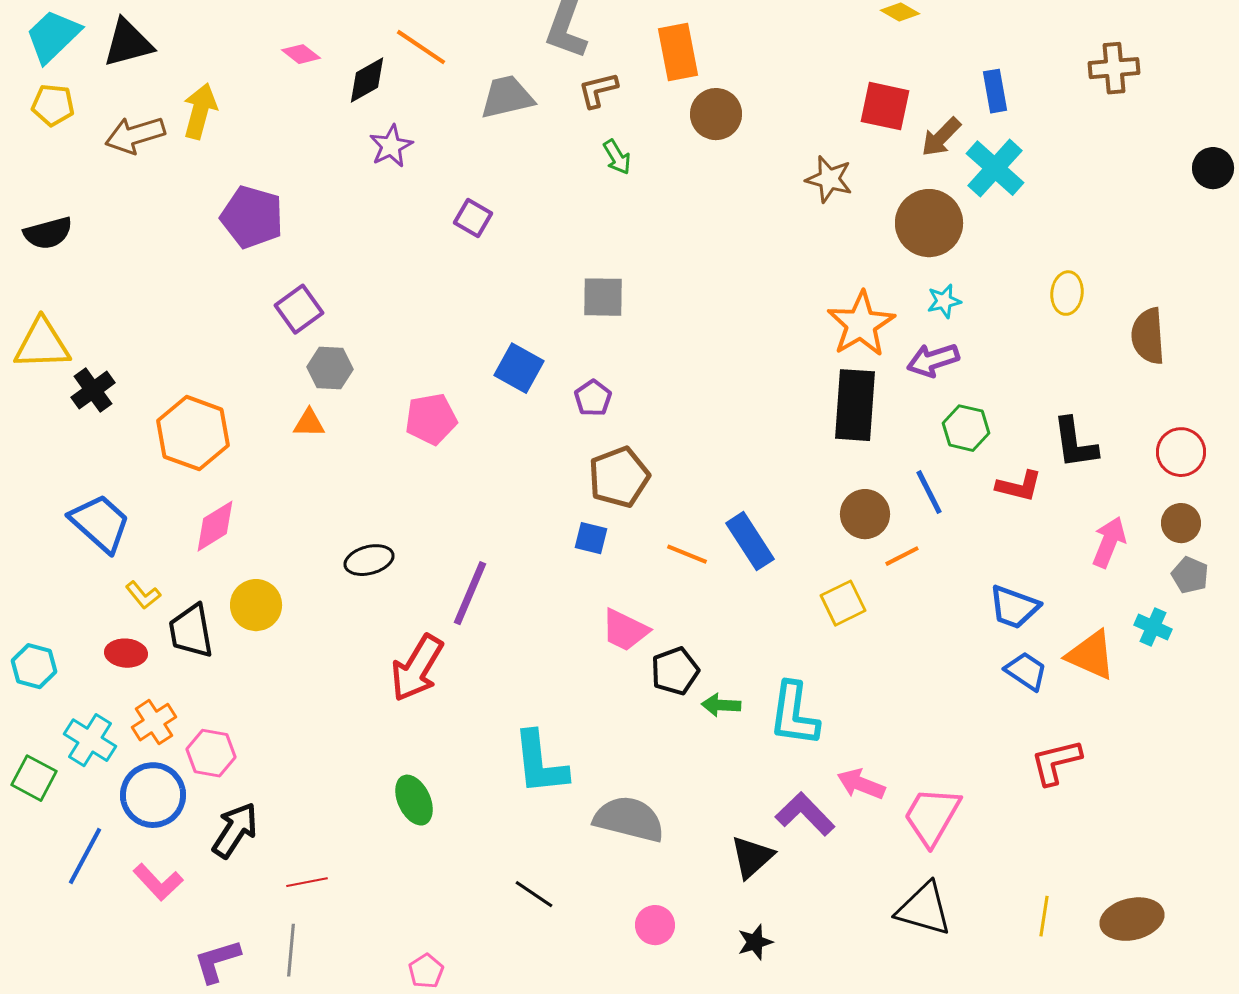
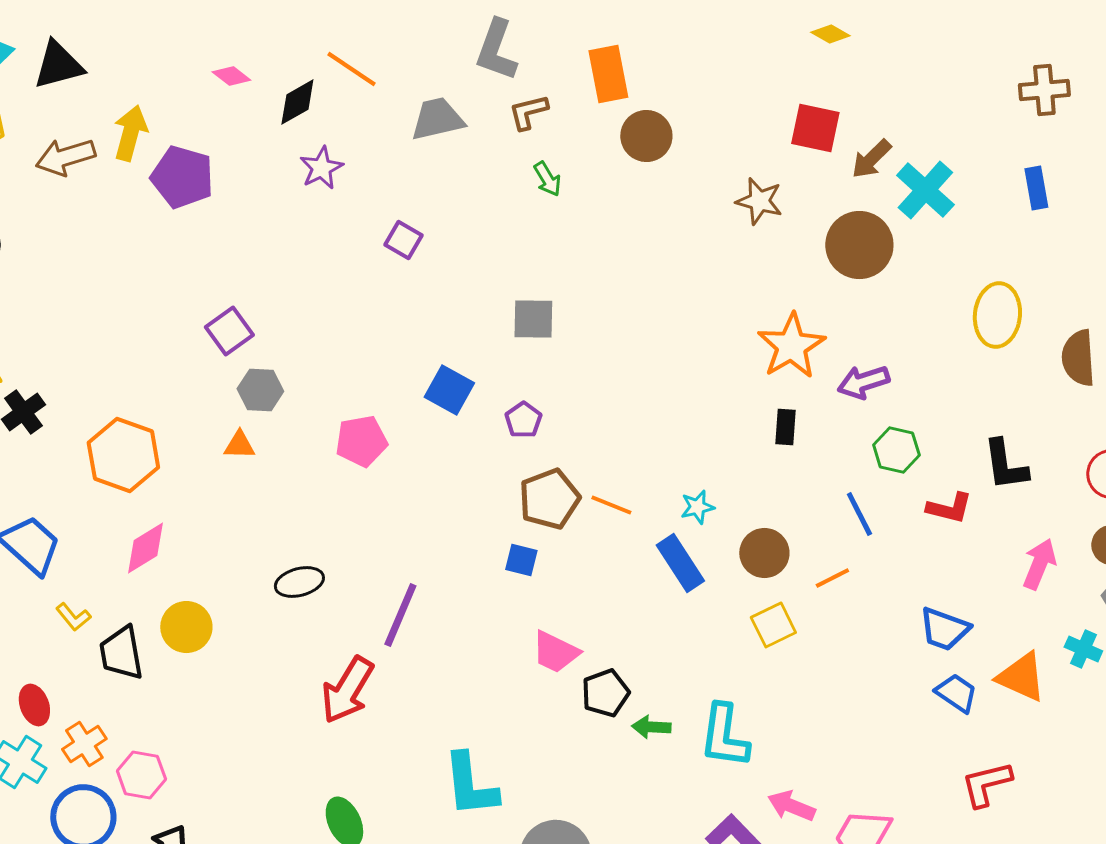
blue rectangle: (995, 91) -> (1036, 188), moved
purple pentagon: (252, 217) -> (182, 177), moved
yellow ellipse: (1067, 293) -> (997, 315), size x1.5
cyan star: (944, 301) -> (697, 507), moved
black rectangle: (855, 405) -> (785, 427), size x0.5
brown circle: (865, 514) -> (764, 553), moved
orange line: (687, 554) -> (611, 505), moved
red ellipse: (126, 653) -> (34, 705), moved, turned 66

